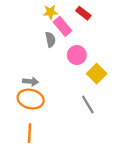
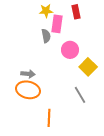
red rectangle: (83, 13) -> (76, 12), turned 40
pink rectangle: (63, 26) -> (57, 24), turned 48
orange line: (29, 133) -> (49, 118), moved

